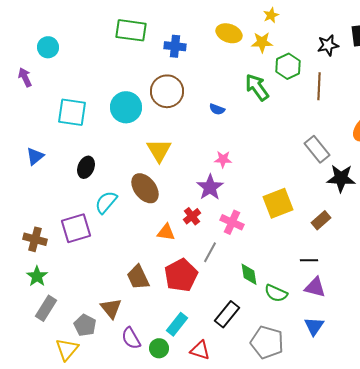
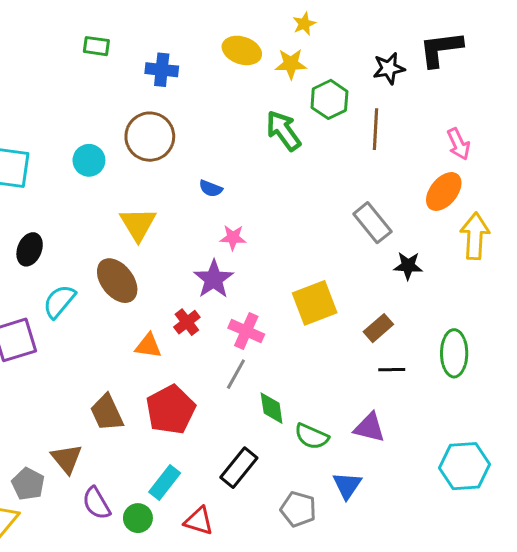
green rectangle: (131, 30) -> (96, 46), size x0.6
cyan circle: (126, 107) -> (89, 160), size x0.7
blue semicircle: (217, 109) -> (211, 189), moved
black star: (341, 178) -> (408, 266), size x0.7
gray line: (210, 252) -> (236, 374), moved
black line: (309, 260) -> (392, 370), moved
blue triangle: (314, 326) -> (347, 485), moved
gray pentagon: (267, 342) -> (298, 509), size x0.7

